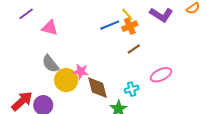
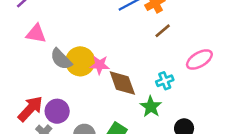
pink triangle: (50, 28) -> (36, 34), moved
yellow circle: (66, 80) -> (80, 61), moved

